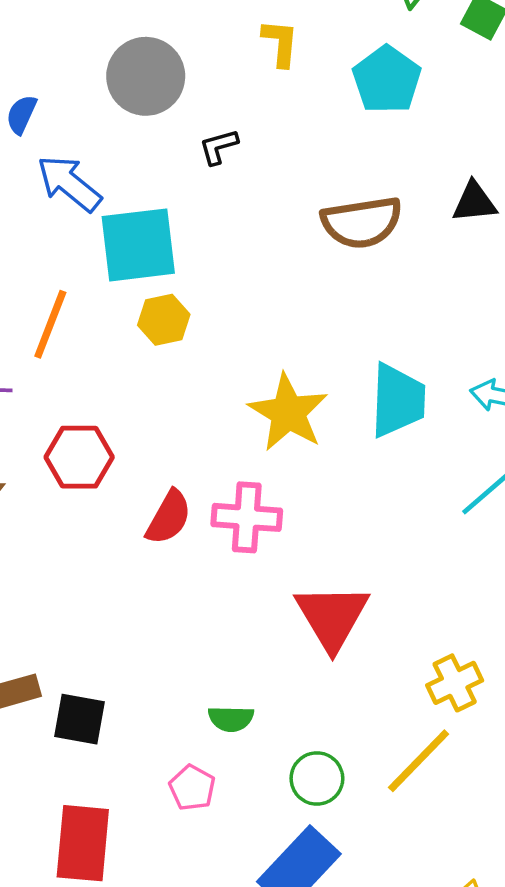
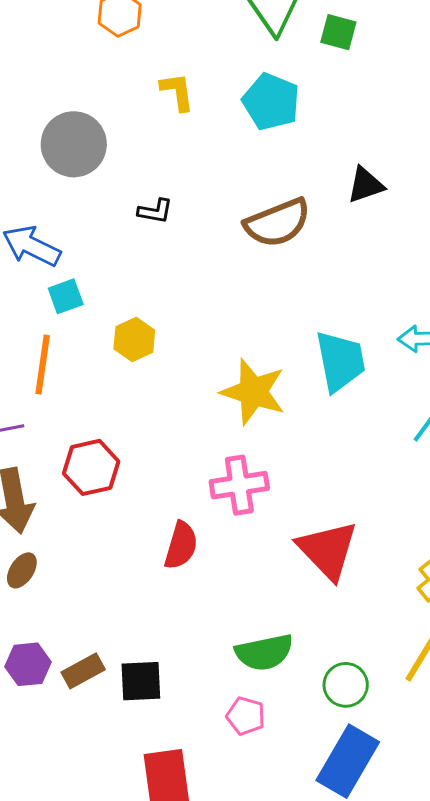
black L-shape: (219, 147) -> (155, 211), moved, turned -141
cyan square: (138, 245) -> (66, 296), moved, size x0.5
red semicircle: (169, 517) -> (181, 545), moved
green semicircle: (231, 719) -> (264, 652), size x1.5

